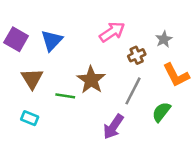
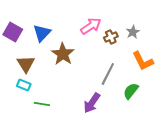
brown cross: (137, 55) -> (111, 37), moved
brown star: (91, 80) -> (63, 54), moved
green line: (65, 96) -> (42, 104), moved
cyan rectangle: (30, 118) -> (24, 85), moved

